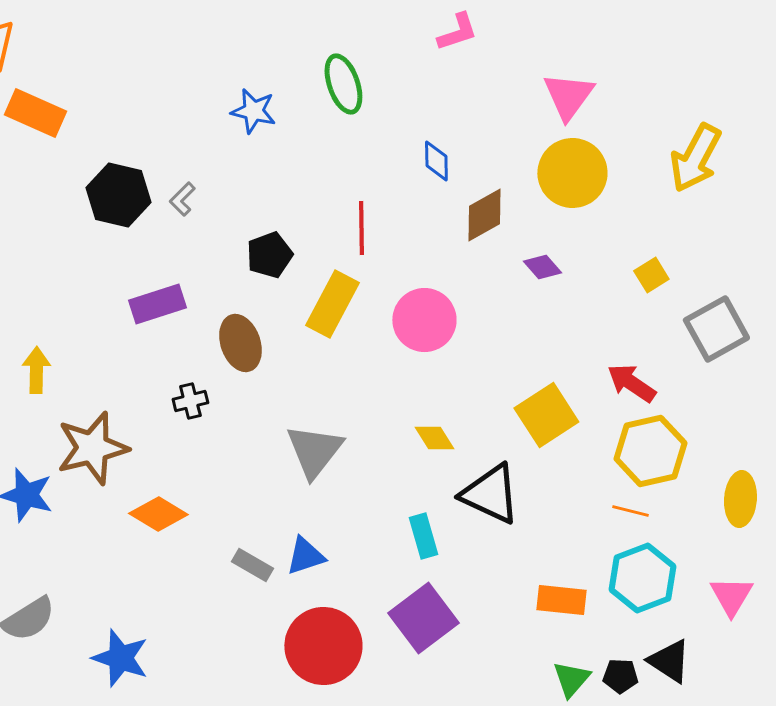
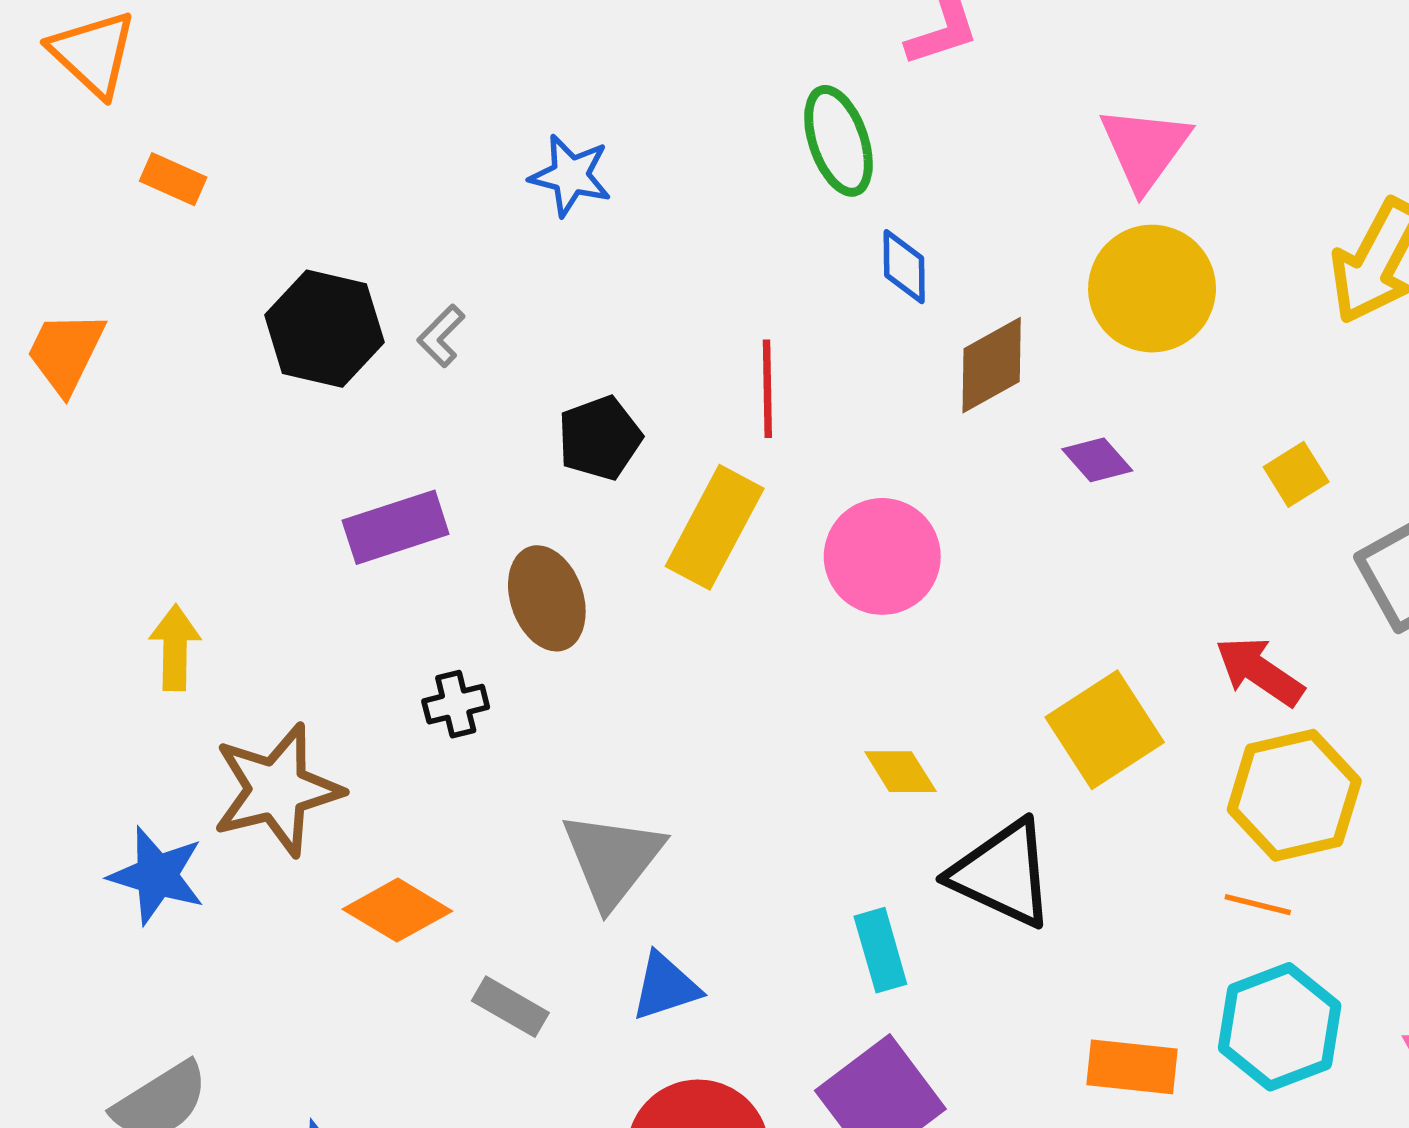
green ellipse: (343, 84) -> (838, 141), moved
orange rectangle: (35, 113) -> (173, 179), size x0.6
gray triangle: (314, 451) -> (612, 859), moved
gray rectangle: (252, 565) -> (510, 1007), moved

